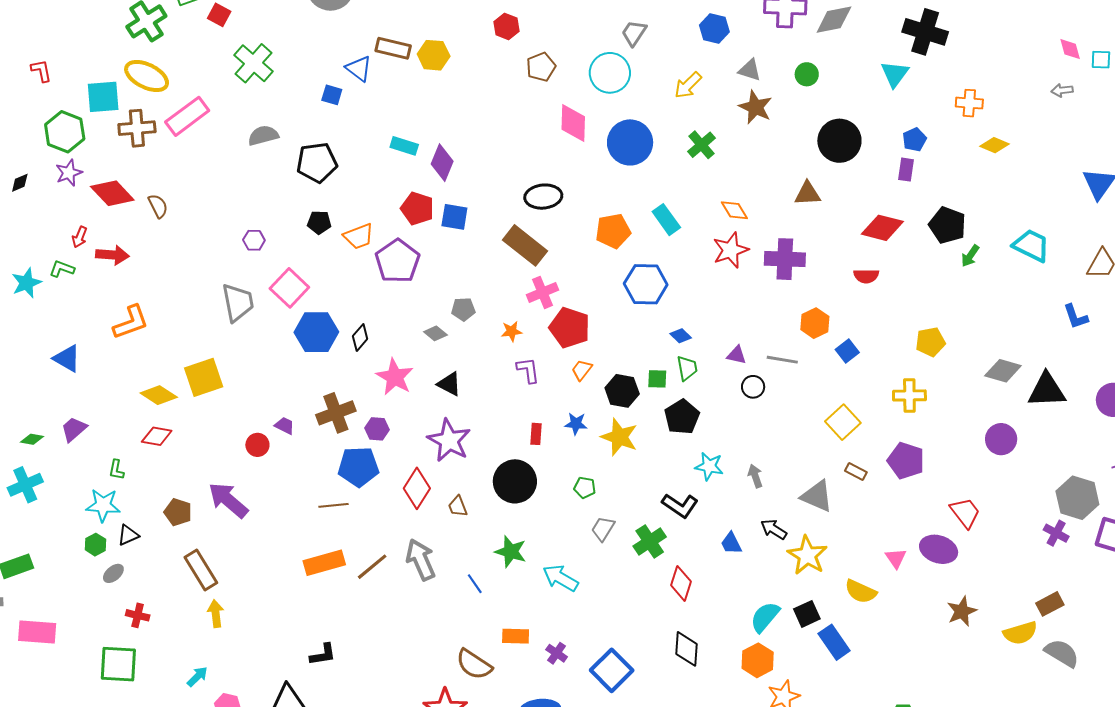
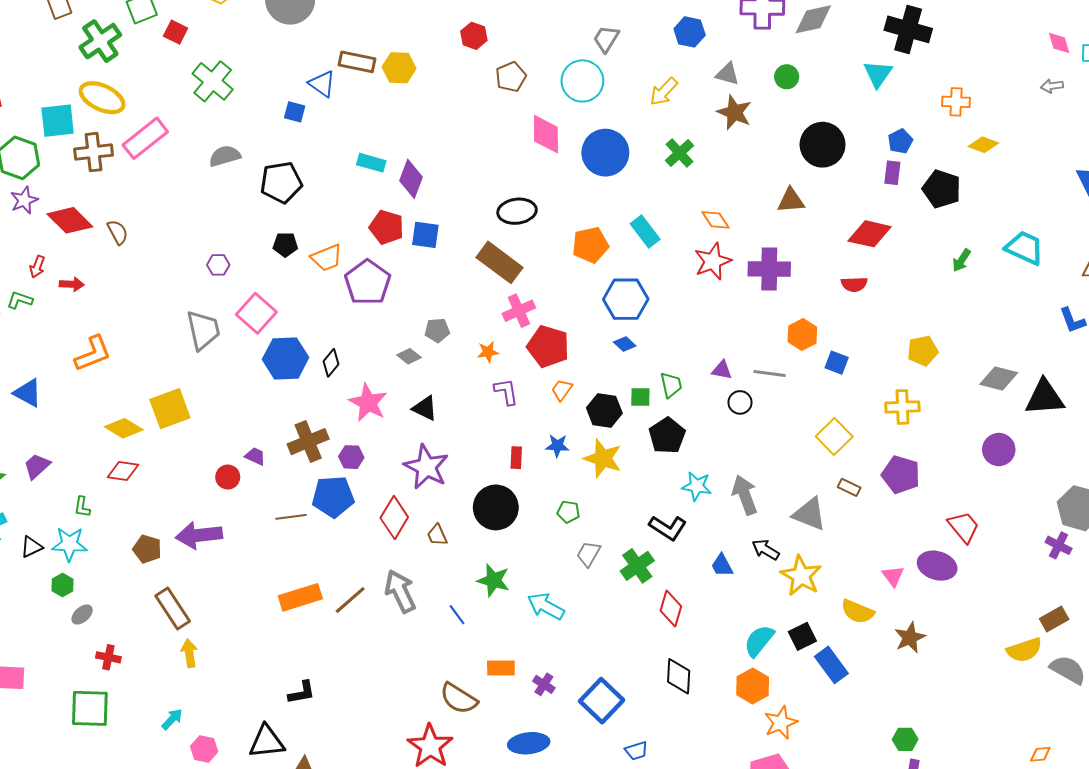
black pentagon: (947, 225) -> (942, 189), moved
red arrow: (112, 255) -> (72, 284), size x0.7
blue diamond: (681, 336) -> (625, 344), moved
blue square: (847, 351) -> (837, 363), turned -30
gray arrow: (755, 476) -> (745, 495), size x1.6
purple arrow: (228, 500) -> (199, 535), turned -45
brown line: (334, 505) -> (291, 517), moved
black triangle: (128, 535) -> (31, 547), moved
brown star: (962, 611) -> (910, 638), moved

